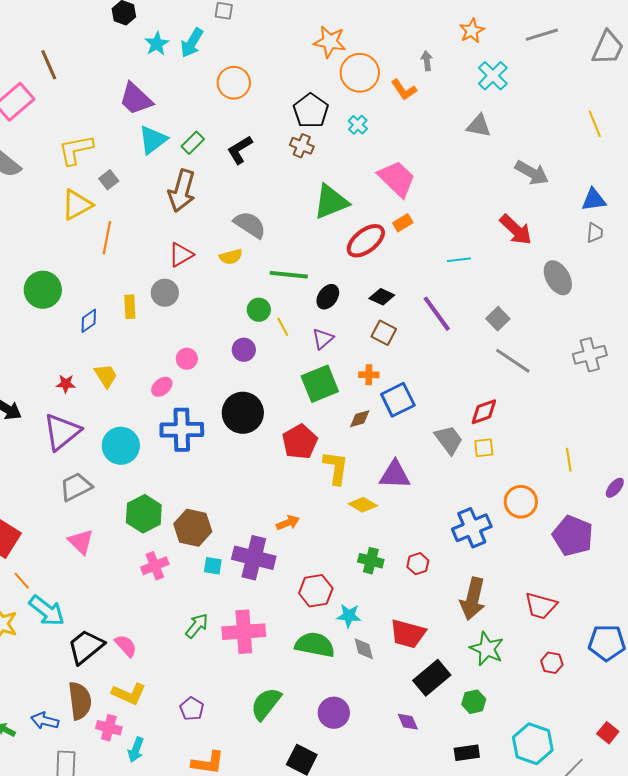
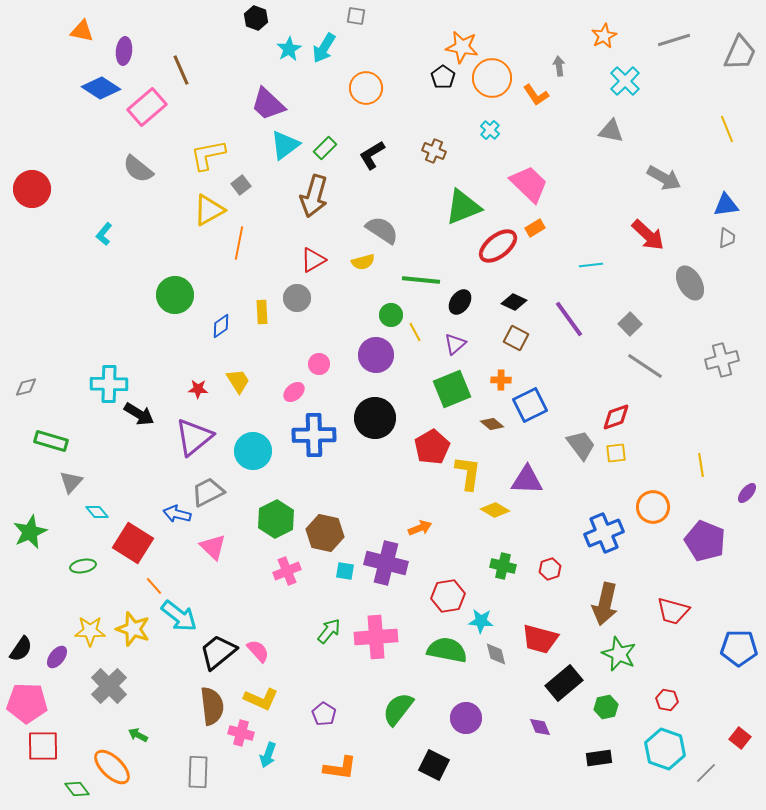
black pentagon: (311, 111) -> (443, 77), moved, size x0.7
purple circle: (244, 350) -> (376, 355), size x1.5
brown diamond: (360, 419) -> (492, 424), turned 55
red hexagon: (552, 663) -> (667, 700), moved
blue arrow: (45, 721) -> (177, 514), moved

